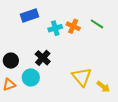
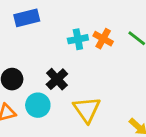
blue rectangle: (30, 15) -> (27, 18), moved
yellow triangle: (82, 77) -> (87, 110), moved

